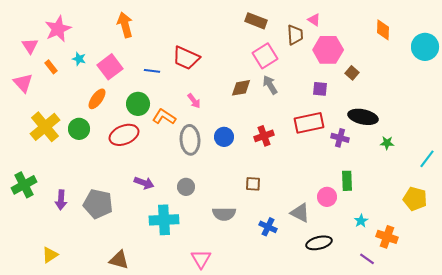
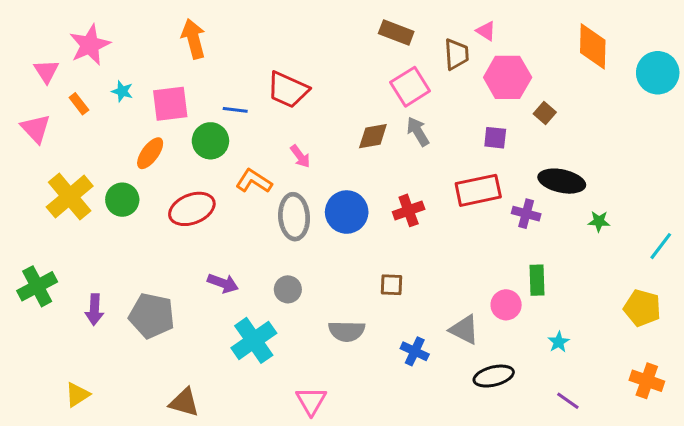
orange diamond: (383, 30) -> (593, 46), size x1.4
pink square: (110, 67) -> (170, 104), turned 30
green circle: (138, 104) -> (210, 141), moved
blue circle: (224, 137) -> (347, 212), size x1.4
cyan cross: (164, 220) -> (254, 340), turned -32
orange cross: (387, 237) -> (647, 381), moved

